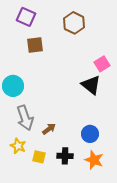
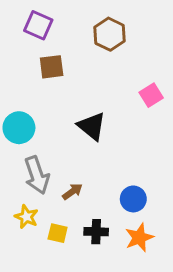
black triangle: (91, 85) -> (92, 126), moved
orange star: (94, 160) -> (139, 238), turned 30

